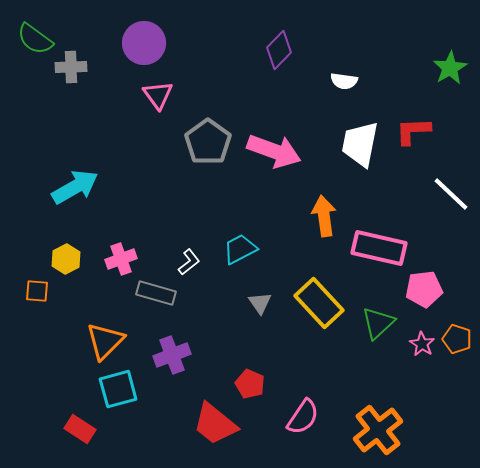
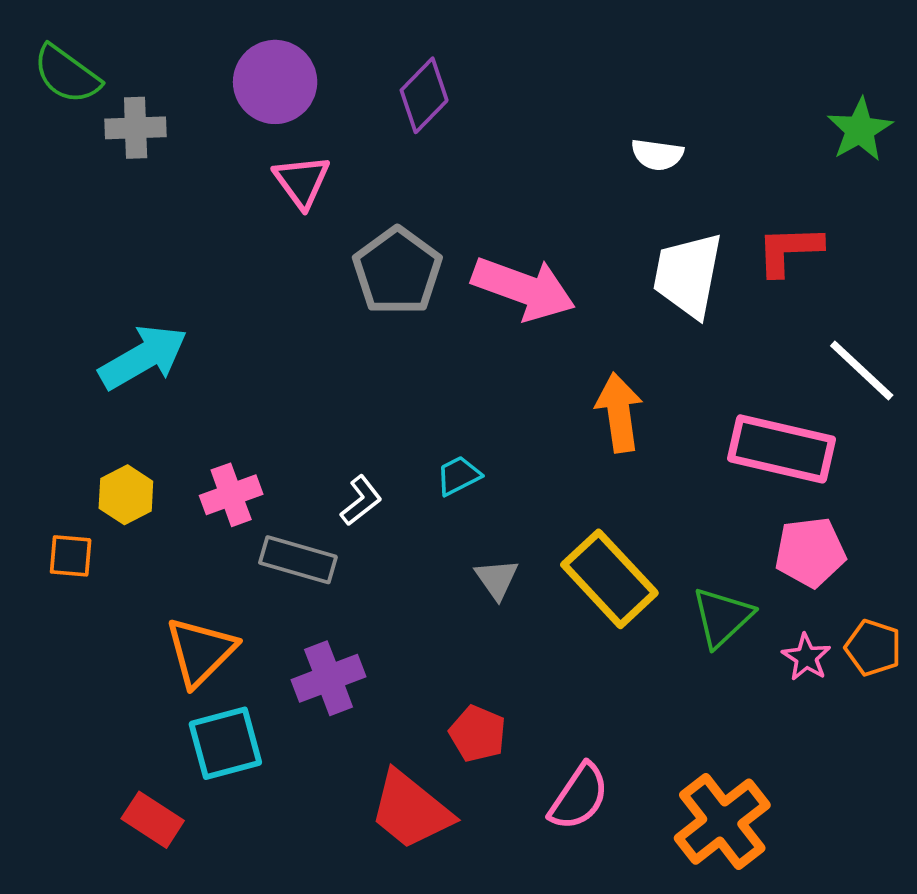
purple diamond: (279, 50) -> (424, 95), moved
pink rectangle: (379, 248) -> (781, 449), moved
cyan trapezoid: (240, 249) -> (458, 476), size x0.7

